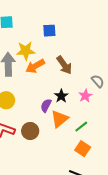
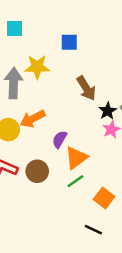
orange arrow: (35, 66) -> (33, 119), moved
black star: (61, 96) -> (108, 111), moved
green line: (81, 127) -> (75, 181), moved

